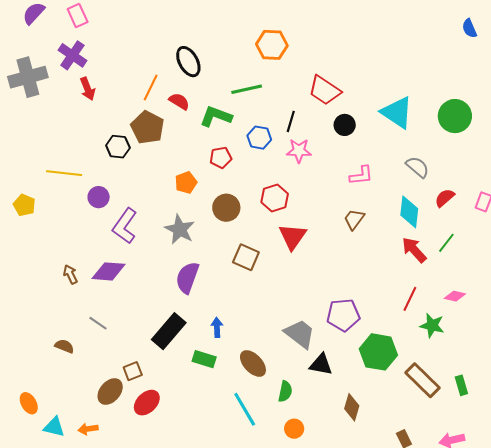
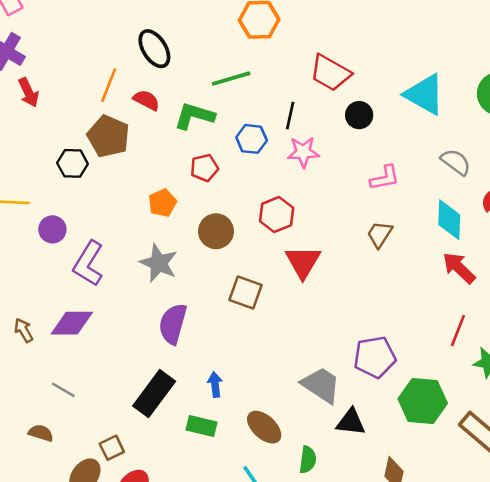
brown semicircle: (64, 346) -> (41, 433), moved

